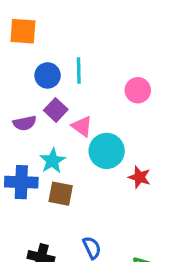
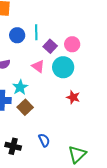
purple square: (56, 110) -> (50, 46), moved
cyan circle: (107, 151) -> (63, 67), moved
brown square: (61, 194) -> (25, 107), turned 35

